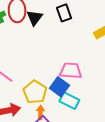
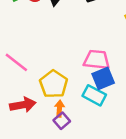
blue square: (59, 87) -> (103, 78), moved, turned 30

